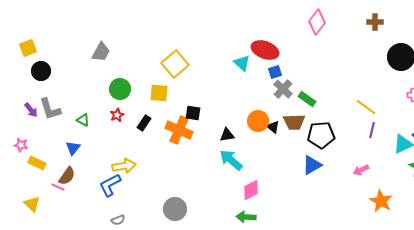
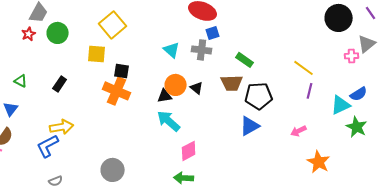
cyan triangle: (242, 63) -> (172, 50), moved
green circle: (120, 89) -> (58, 33), moved
gray cross: (283, 89) -> (202, 50), moved, turned -36
black square: (193, 113) -> (122, 71), moved
red star: (117, 115) -> (29, 34), moved
orange circle: (258, 121) -> (176, 85), moved
black rectangle: (144, 123) -> (60, 84), moved
black triangle: (273, 127) -> (197, 88), moved

